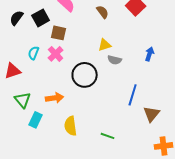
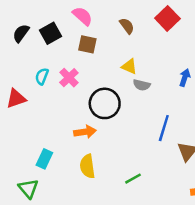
brown square: (59, 33) -> (87, 44), moved
yellow triangle: (105, 45) -> (129, 67), turned 40
orange arrow: (55, 98) -> (85, 132), moved
green triangle: (23, 100) -> (28, 188), moved
green line: (108, 136) -> (133, 179), turned -48

